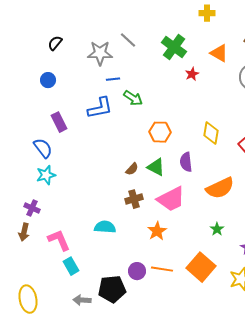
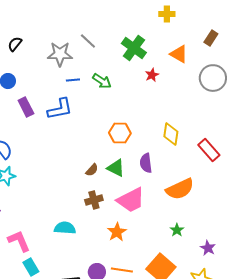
green arrow: (133, 98) -> (102, 81), moved
purple rectangle: (59, 122) -> (26, 107), moved

